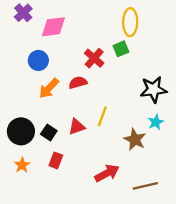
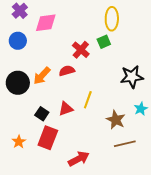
blue circle: (38, 60) -> (18, 41), moved
cyan star: (156, 122) -> (141, 109), moved
black circle: (21, 131) -> (18, 83), moved
red rectangle: (56, 160) -> (48, 138), size x1.6
red arrow: (107, 173) -> (79, 159), moved
brown line: (145, 186) -> (125, 144), moved

